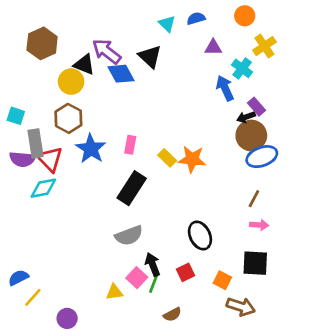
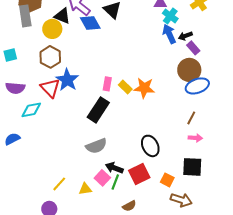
cyan cross: (242, 68) -> (170, 16), moved
cyan square: (16, 116) -> (10, 55), turned -32
black arrow: (246, 117) -> (185, 36), moved
gray rectangle: (36, 143) -> (25, 16), moved
pink rectangle: (130, 145) -> (107, 84), moved
red triangle: (50, 159) -> (50, 88), moved
black arrow: (153, 264) -> (114, 168), turned -48
red square: (186, 272) -> (139, 174), size x1.5
blue semicircle: (18, 278) -> (12, 139), moved
yellow line: (33, 297) -> (59, 184), moved

